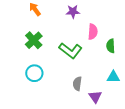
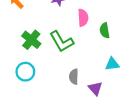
green cross: (34, 40) -> (31, 40), moved
green L-shape: (71, 51) -> (62, 42), turned 30

